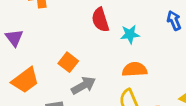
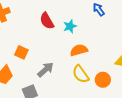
orange square: (68, 62) -> (21, 52), moved

